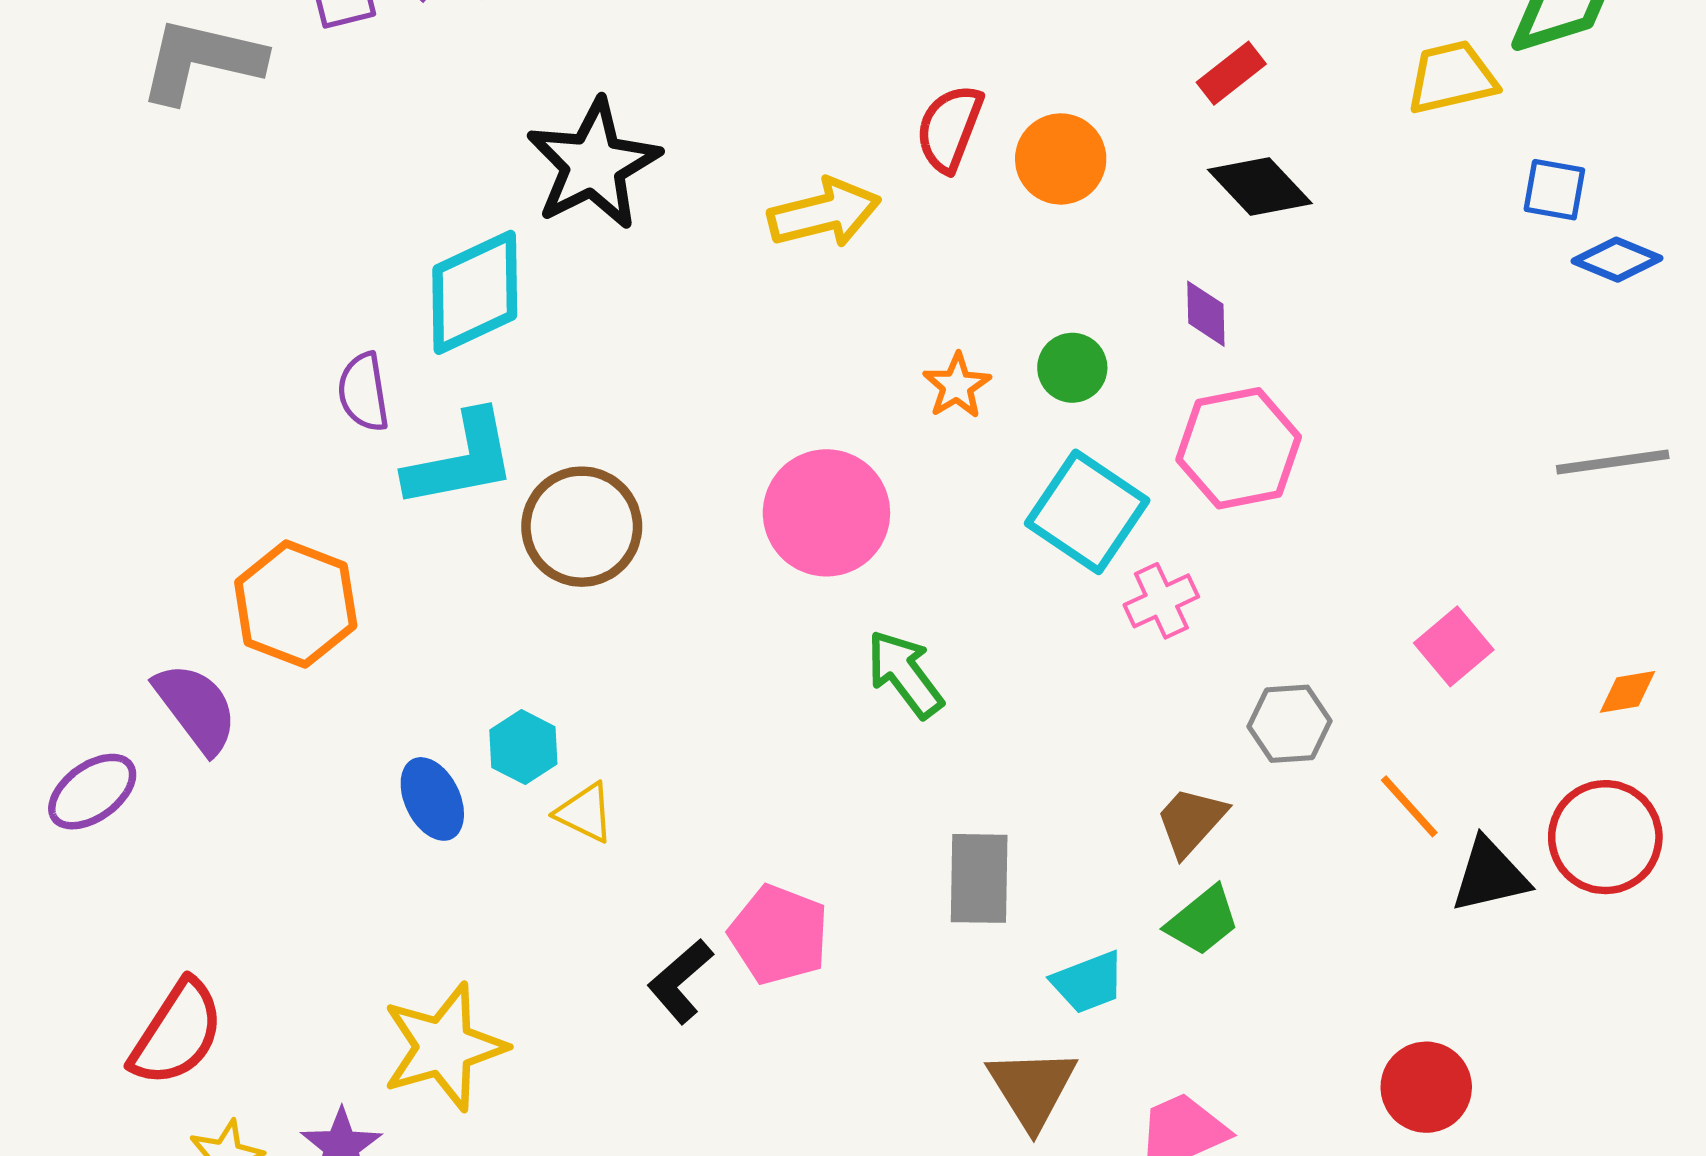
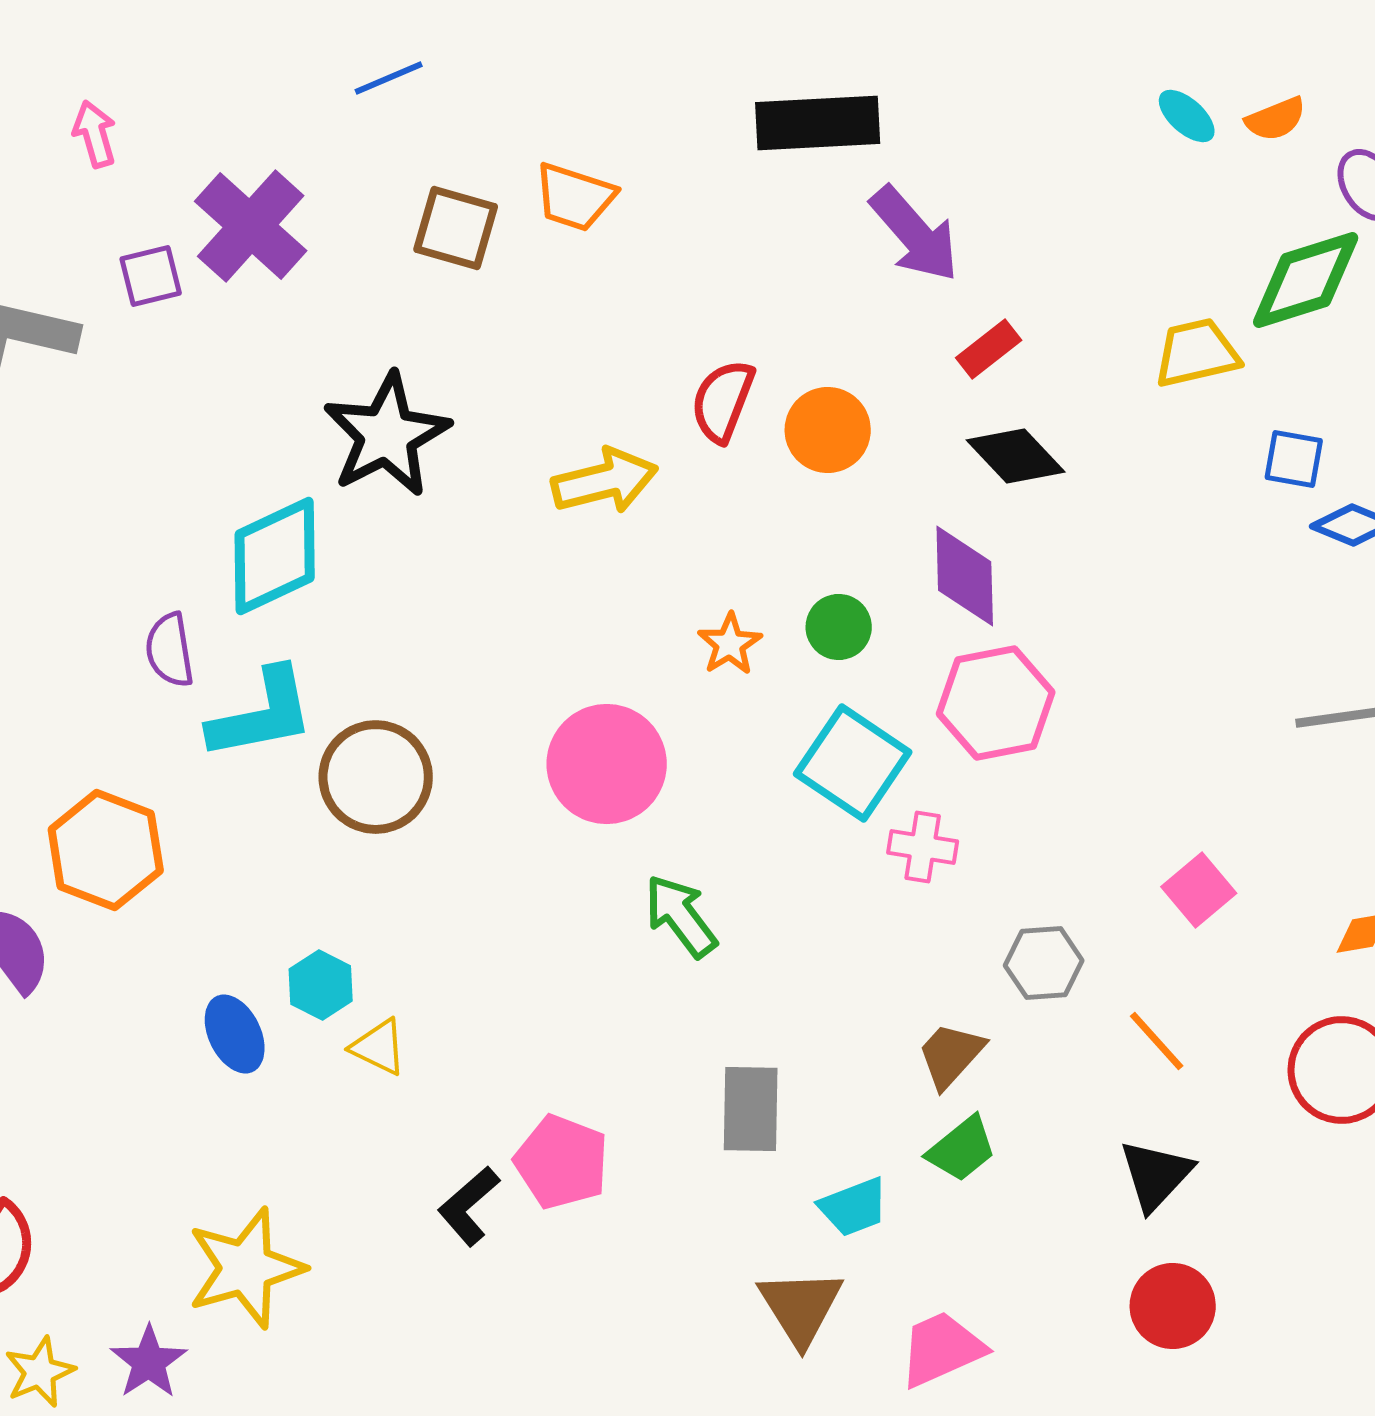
purple diamond: (1206, 314) -> (965, 576), size x1.6
pink cross: (1161, 601) -> (923, 847), turned 34
black triangle: (1490, 875) -> (1156, 1175), moved, turned -34

